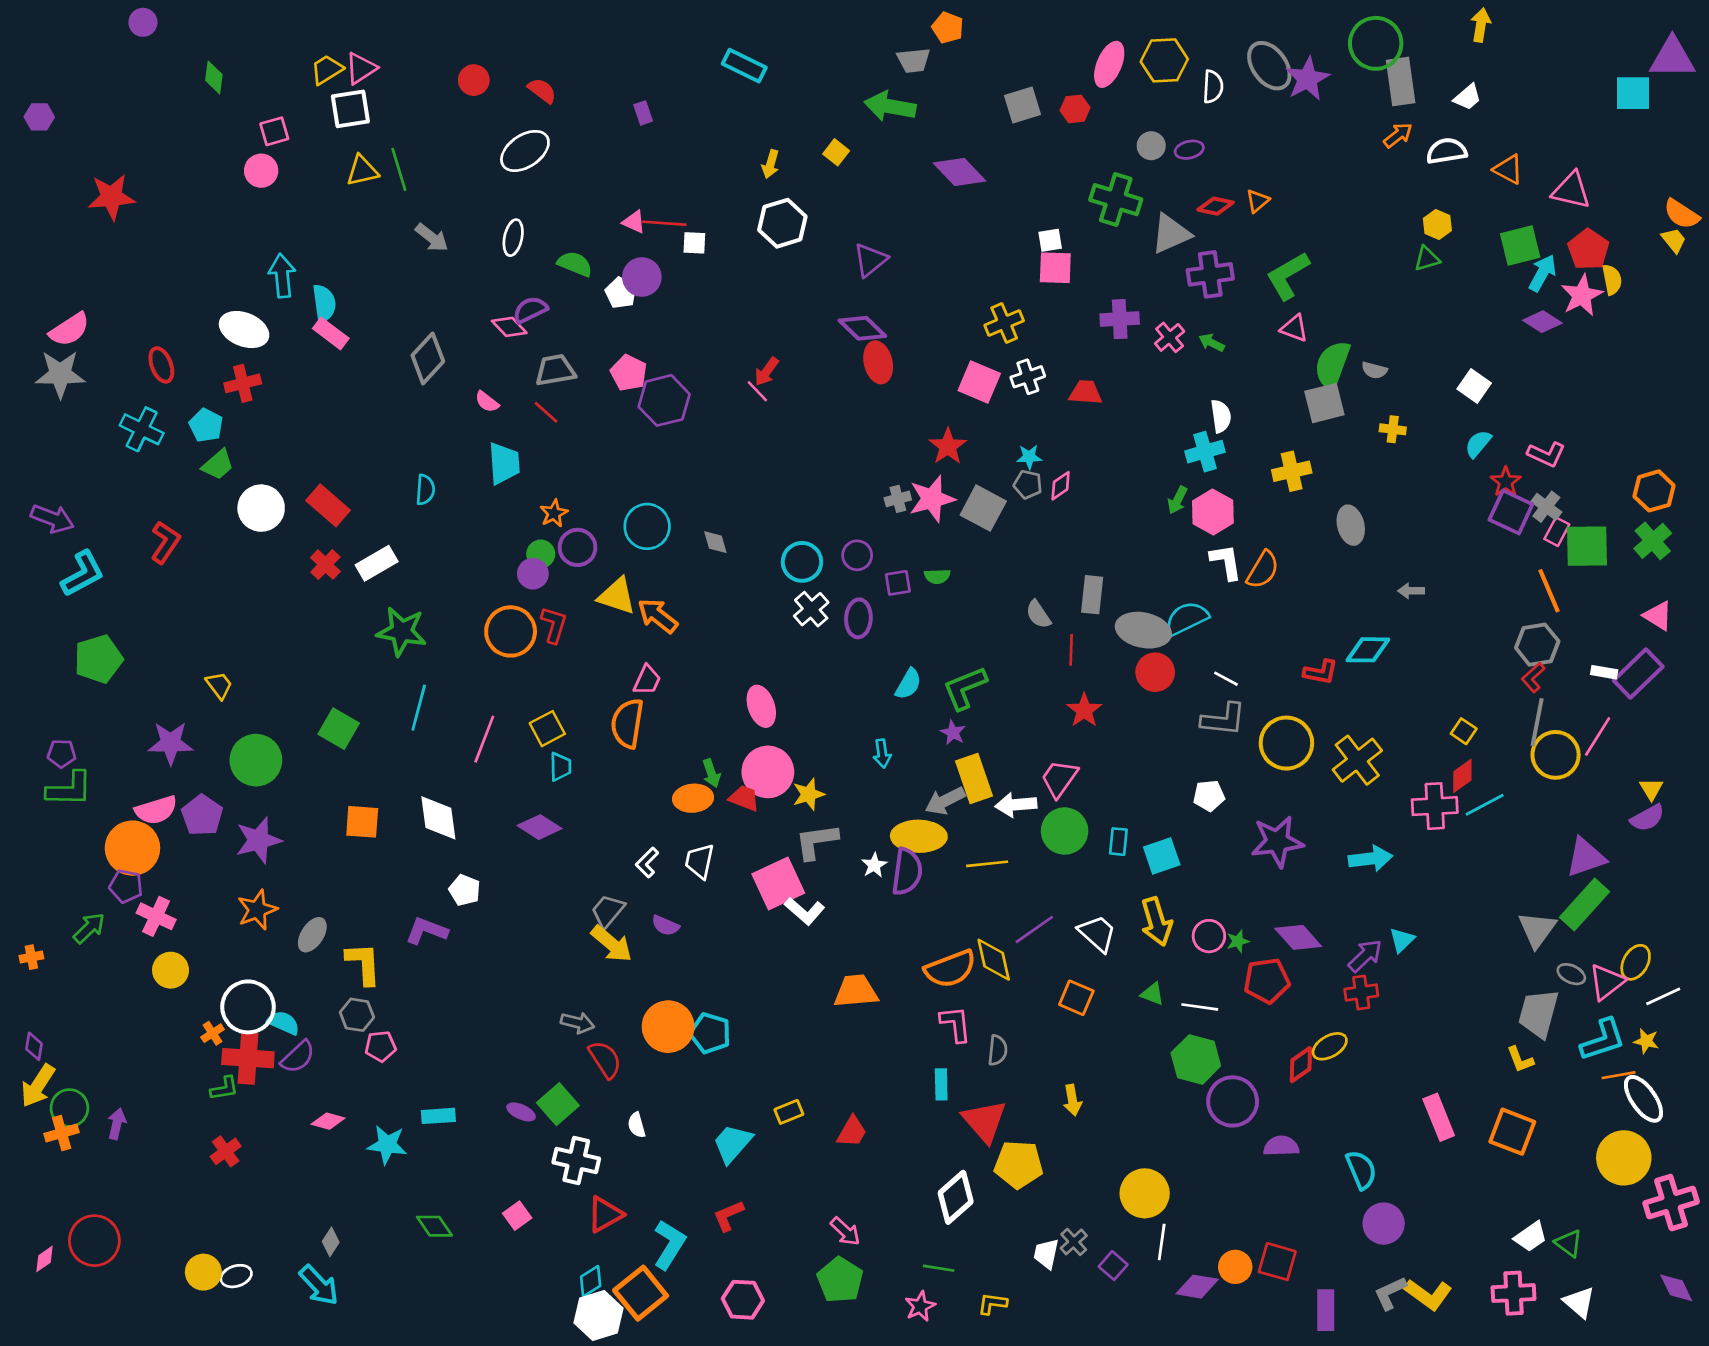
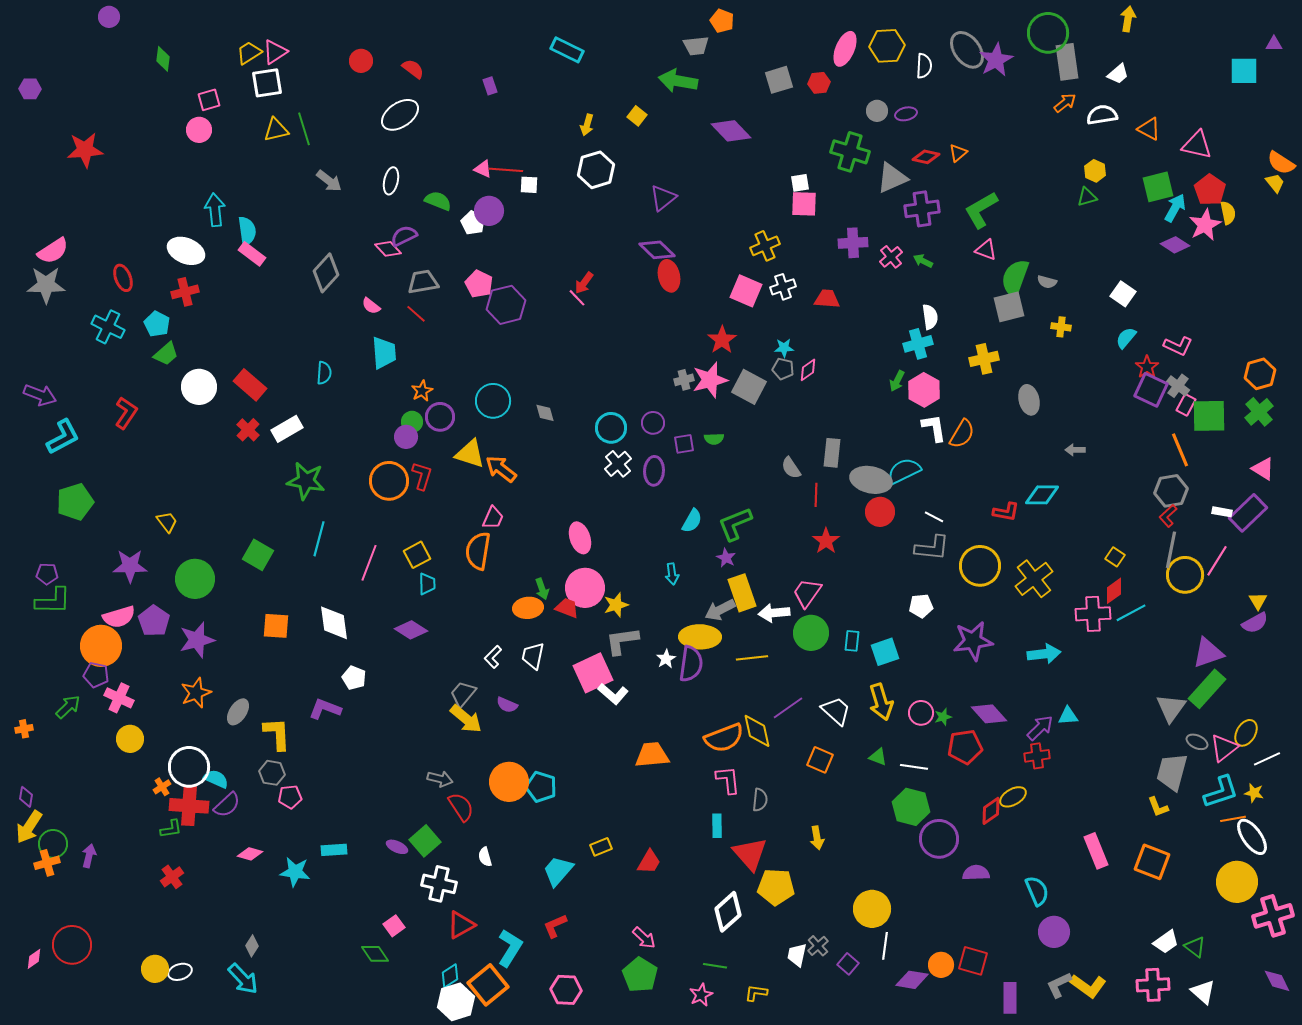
purple triangle: (1672, 58) -> (1274, 44), size x0.5
cyan triangle: (1402, 940) -> (1068, 716), turned 40
green diamond: (434, 1226) -> (375, 954), moved

